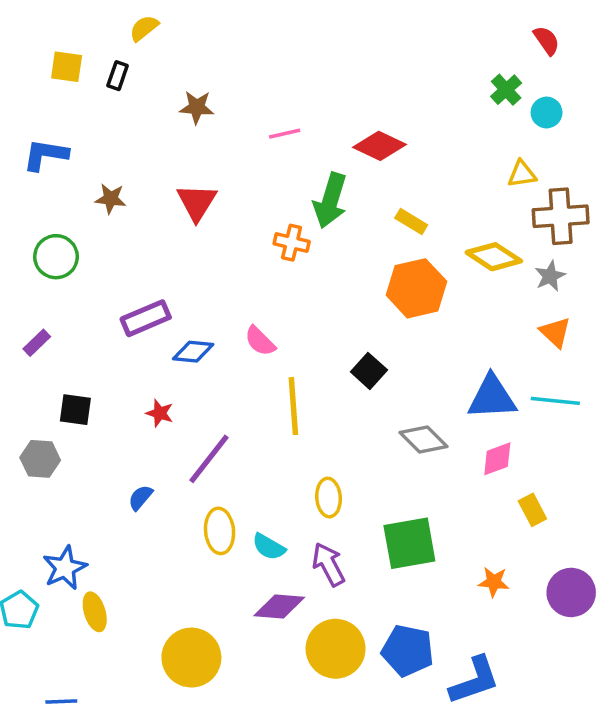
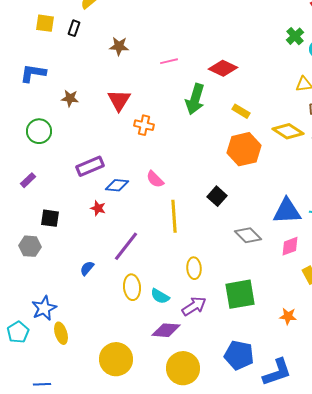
orange cross: (292, 243) -> (144, 125), moved
red star: (160, 413) -> (98, 208), moved
purple arrow: (329, 564) -> (194, 306), turned 85
yellow circle: (336, 649) -> (183, 368), moved

